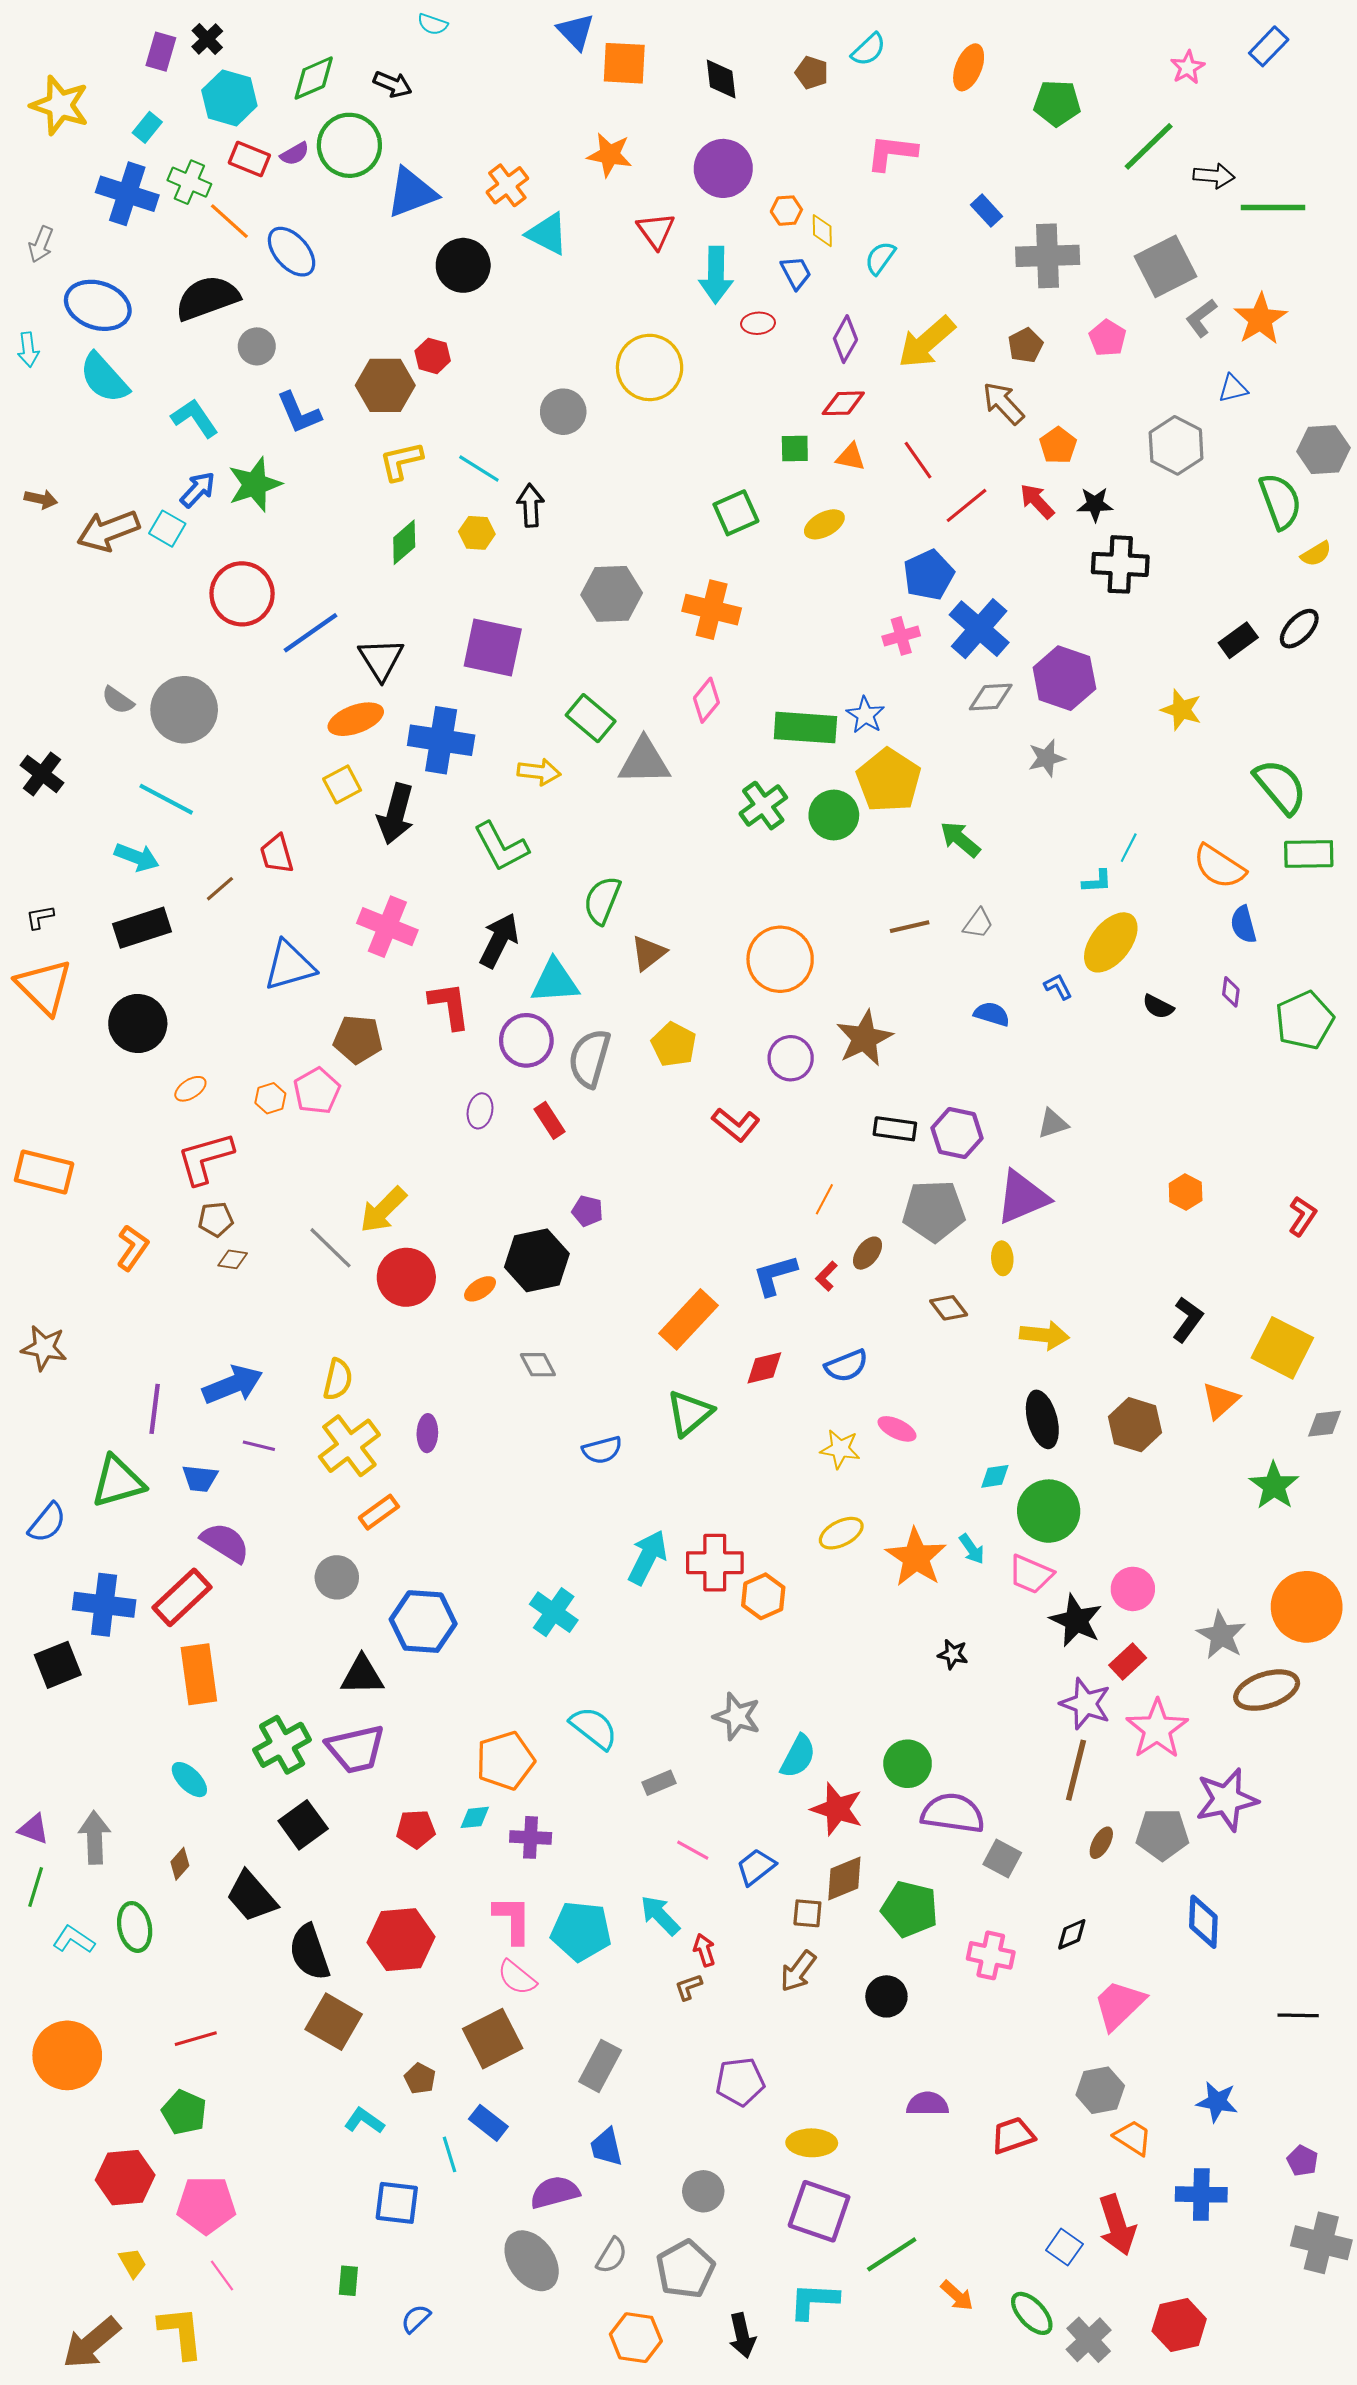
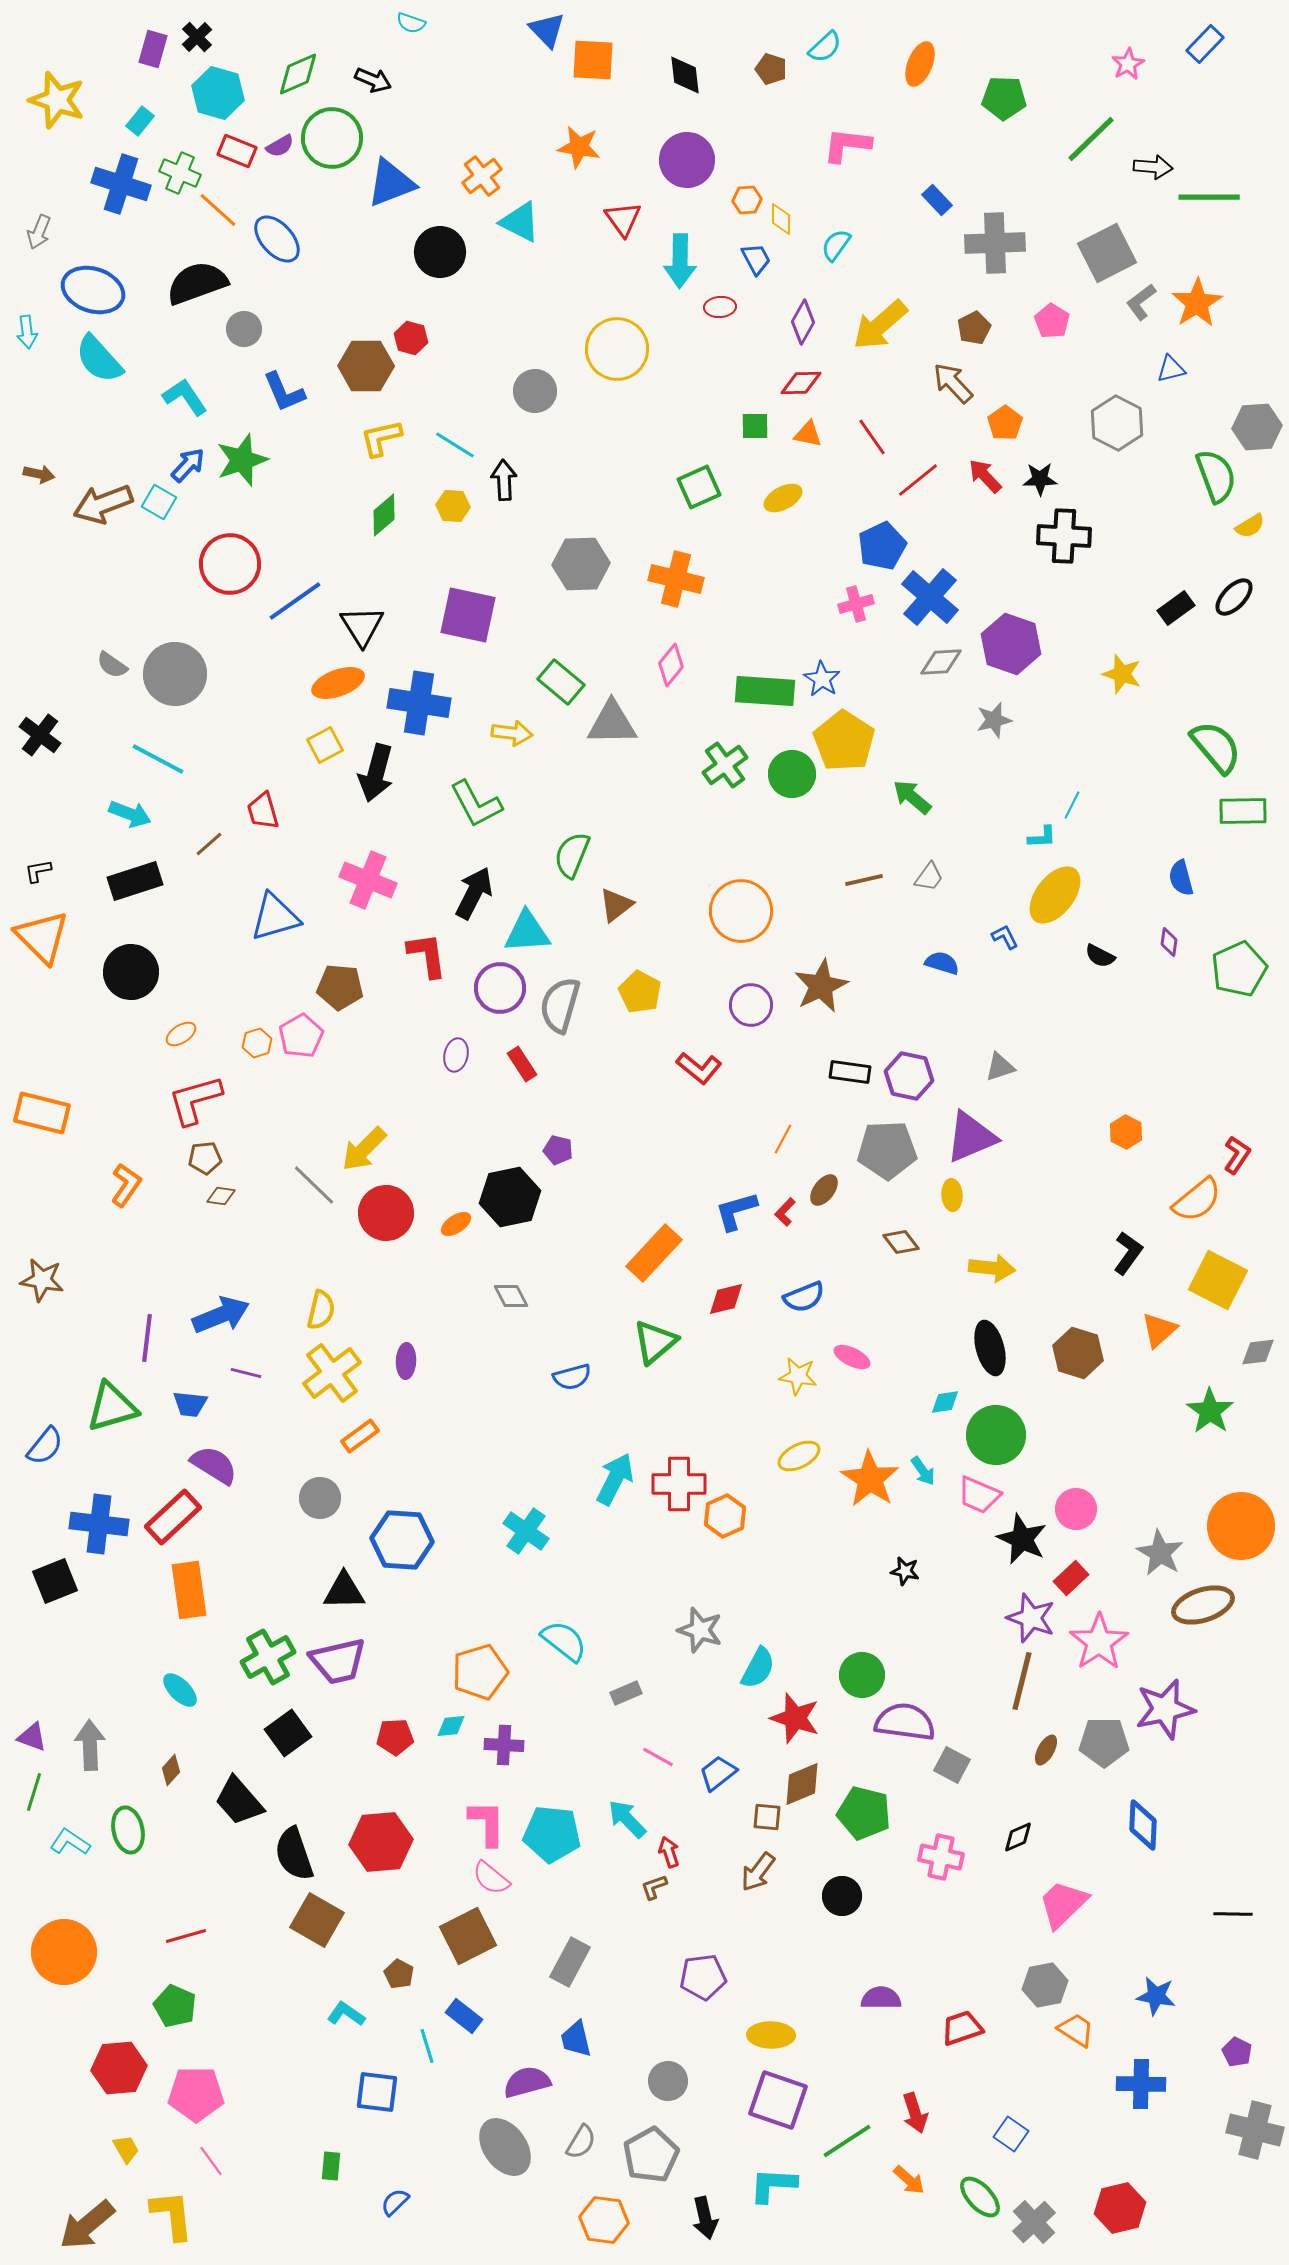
orange semicircle: (1219, 867) -> (1197, 1200), moved, turned -72
red arrow: (1117, 2225) -> (915, 2113), moved, size x0.7

